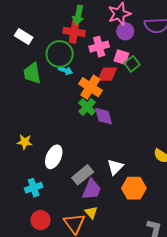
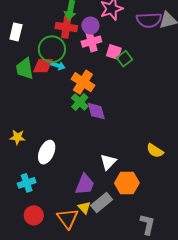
purple circle: (125, 31) -> (90, 26), moved
white rectangle: (24, 37) -> (16, 32), turned 72
red diamond: (107, 74) -> (43, 66), moved
gray rectangle: (83, 175) -> (102, 203), moved

